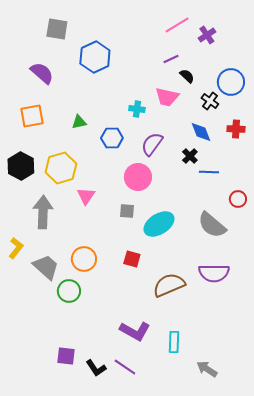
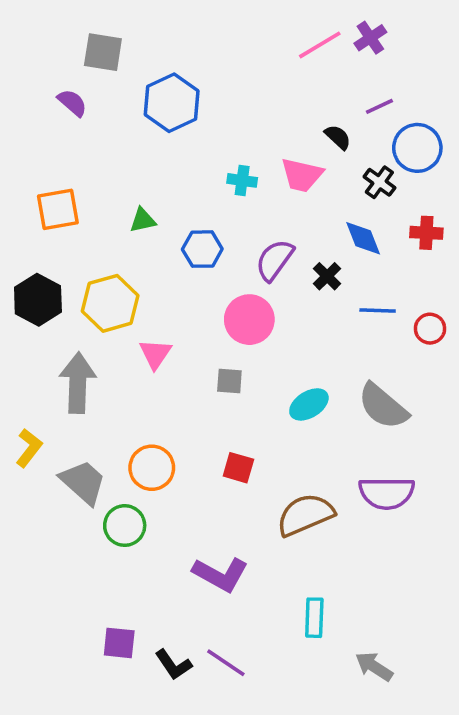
purple cross: (207, 35) -> (370, 38), moved
purple line: (171, 59) -> (379, 106), moved
purple semicircle: (42, 73) -> (72, 103), moved, size x0.7
cyan cross: (137, 109) -> (242, 180), moved
black cross: (190, 156) -> (327, 276), moved
red circle: (238, 199) -> (430, 329), moved
cyan ellipse: (159, 224) -> (309, 404), moved, size x0.7
purple L-shape: (135, 331) -> (220, 574), moved

